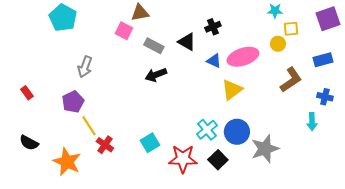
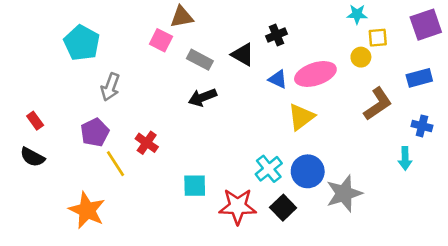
cyan pentagon: (63, 18) -> (82, 43), moved
black semicircle: (29, 143) -> (32, 157), moved
cyan square: (150, 143) -> (195, 186), turned 30
red cross: (105, 145) -> (147, 143), moved

